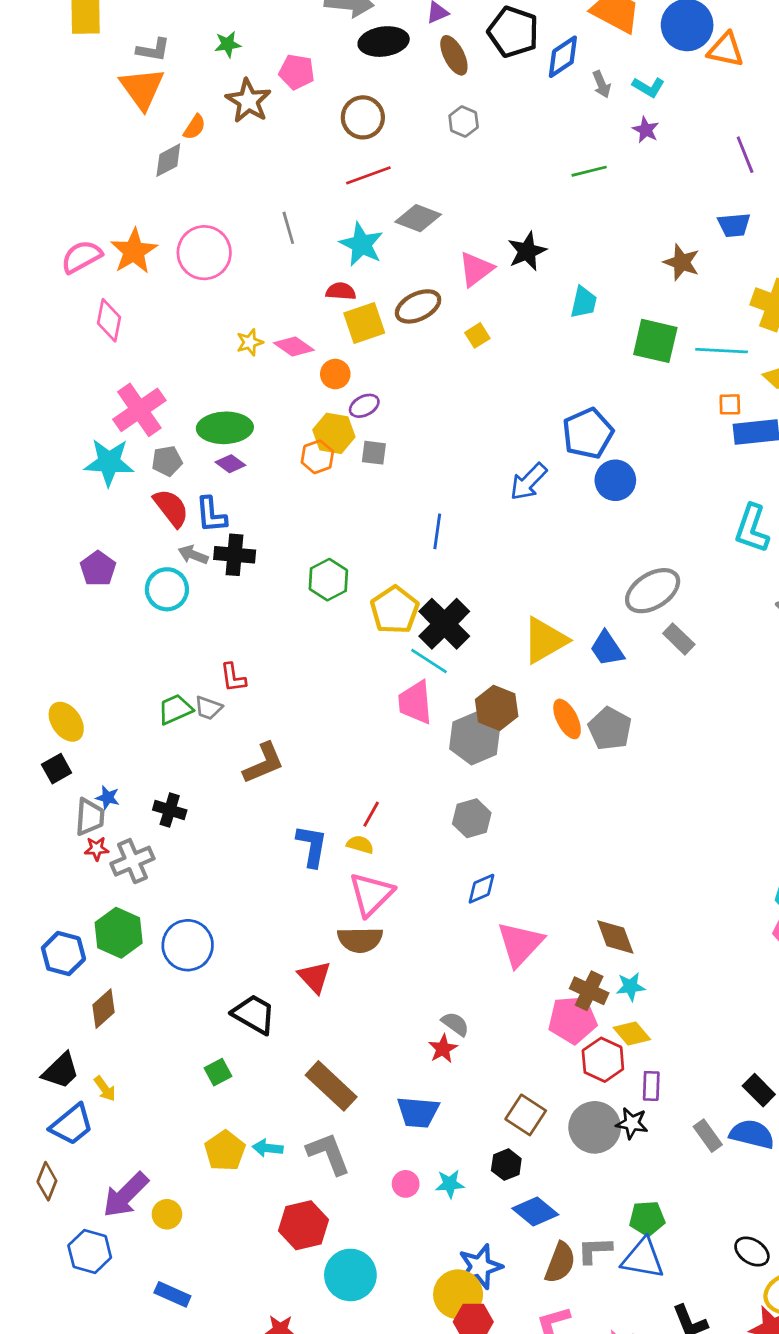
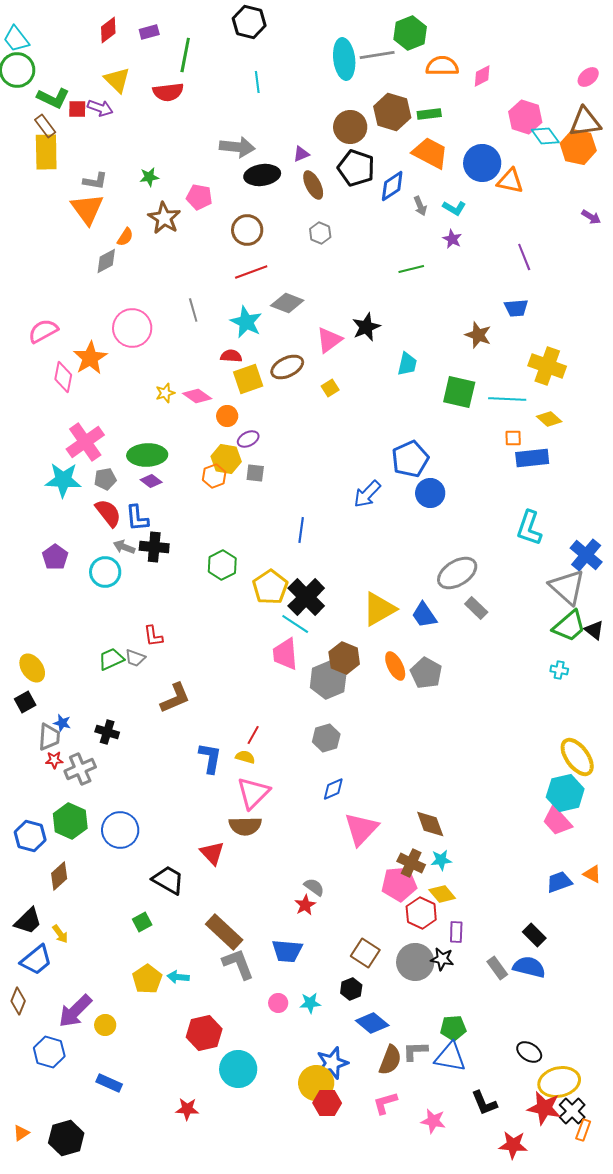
orange star: (134, 251) -> (90, 358), moved
gray L-shape: (328, 1154) -> (238, 964), moved

